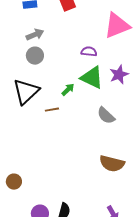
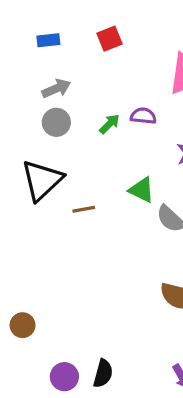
green triangle: (92, 78) -> (142, 190), moved, size x0.7
green arrow: (68, 90) -> (109, 124), moved

